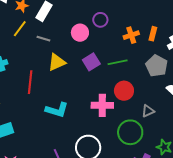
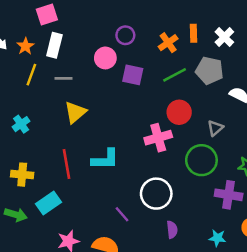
yellow triangle: (57, 62) -> (75, 112), moved
purple square: (91, 62) -> (133, 75), moved, turned -30
green line: (118, 62) -> (175, 75), moved
red line: (30, 82) -> (66, 164), moved

